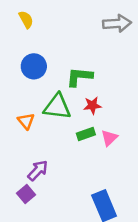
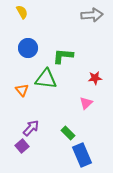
red star: (92, 105) -> (95, 78), moved
green rectangle: (86, 134) -> (68, 133), moved, turned 64

